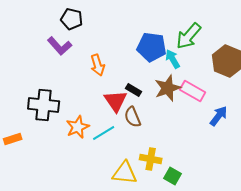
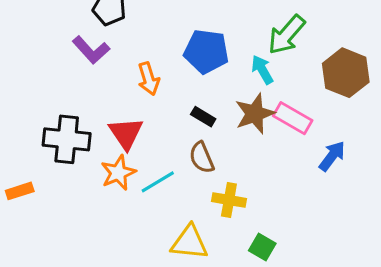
blue pentagon: (152, 47) -> (206, 51), moved
red triangle: (116, 101) -> (126, 133), moved
yellow cross: (151, 159) -> (229, 200), moved

